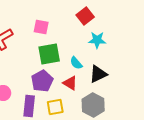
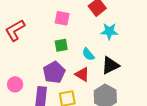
pink square: (41, 27) -> (62, 18), moved
green square: (49, 54) -> (61, 45), size x0.6

